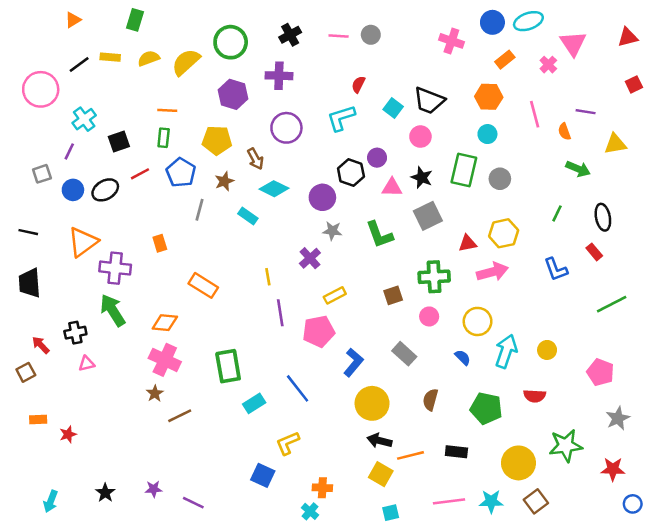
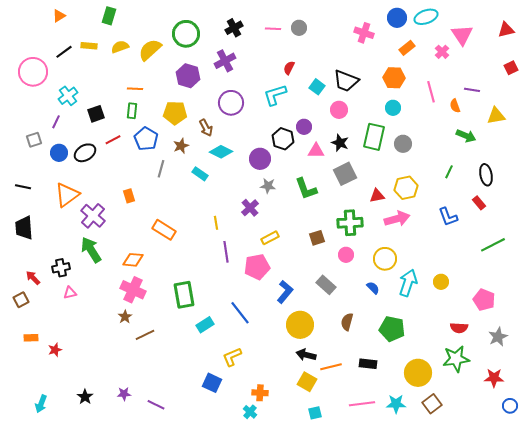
purple cross: (279, 76) -> (225, 61), turned -30
purple cross: (115, 268) -> (93, 216), turned 35
red semicircle: (535, 396) -> (459, 328), moved

